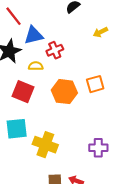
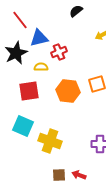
red square: (23, 92) -> (29, 91), turned -30
cyan square: (17, 129) -> (23, 126), turned 30

